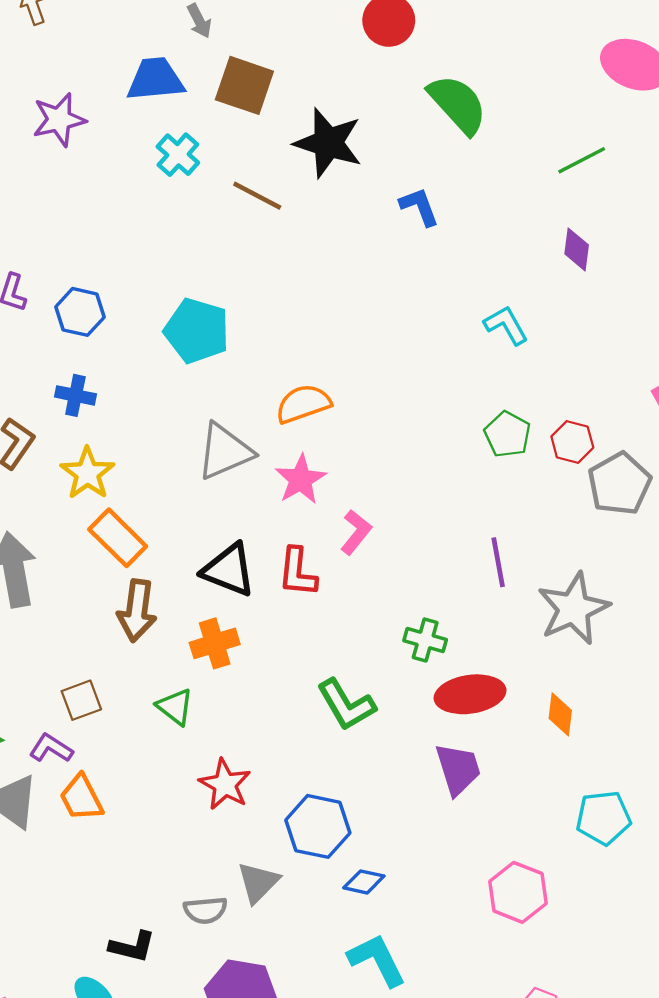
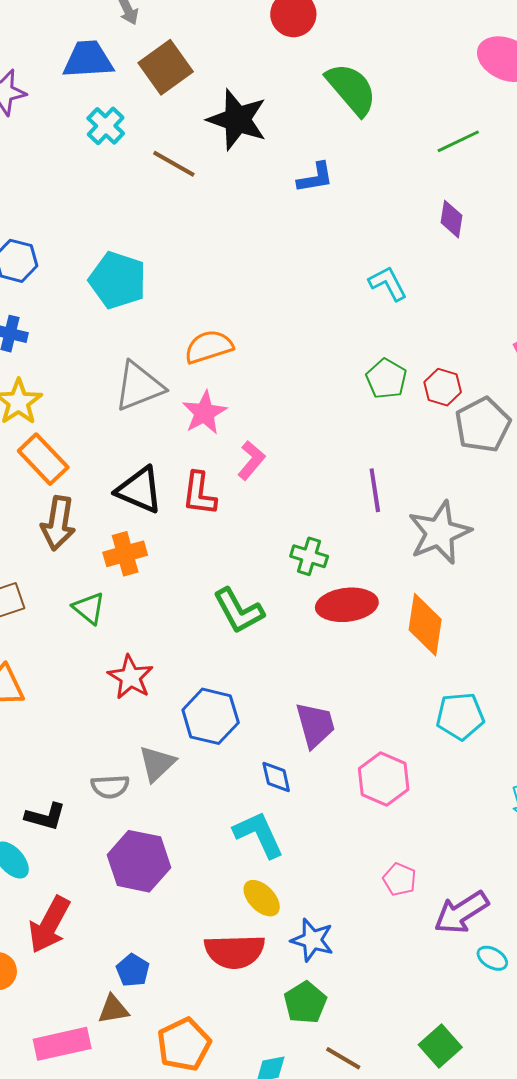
brown square: (244, 85) -> (166, 67), turned 34
blue L-shape: (419, 207) -> (315, 178), turned 99
orange diamond: (560, 714) -> (425, 625), size x1.6
purple trapezoid: (458, 769) -> (315, 725), moved
blue diamond: (364, 882) -> (276, 777), moved, turned 63

